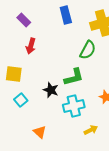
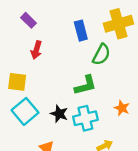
blue rectangle: (66, 15) -> (81, 31), moved
black star: (51, 90) -> (59, 114), moved
cyan square: (21, 100) -> (25, 111), size x1.6

